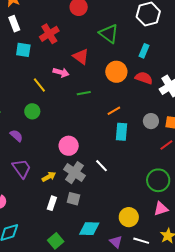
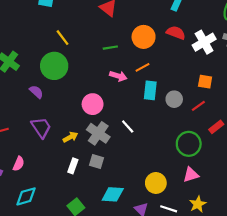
pink arrow: (61, 72) -> (118, 76), moved
orange circle: (116, 72) -> (144, 37), moved
green circle: (32, 111) -> (54, 66), size x1.6
gray circle: (151, 121) -> (174, 99), moved

